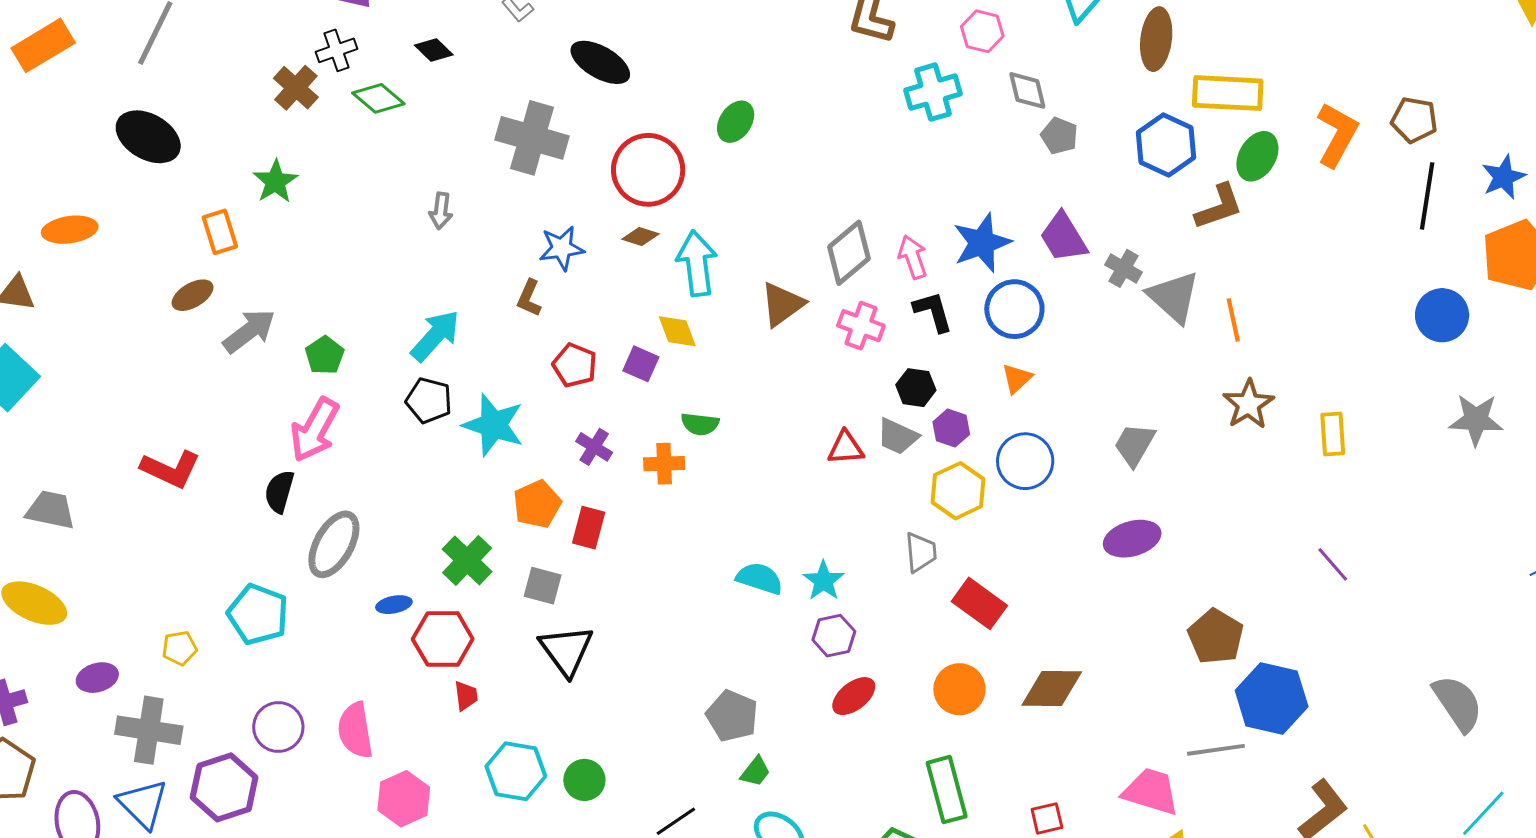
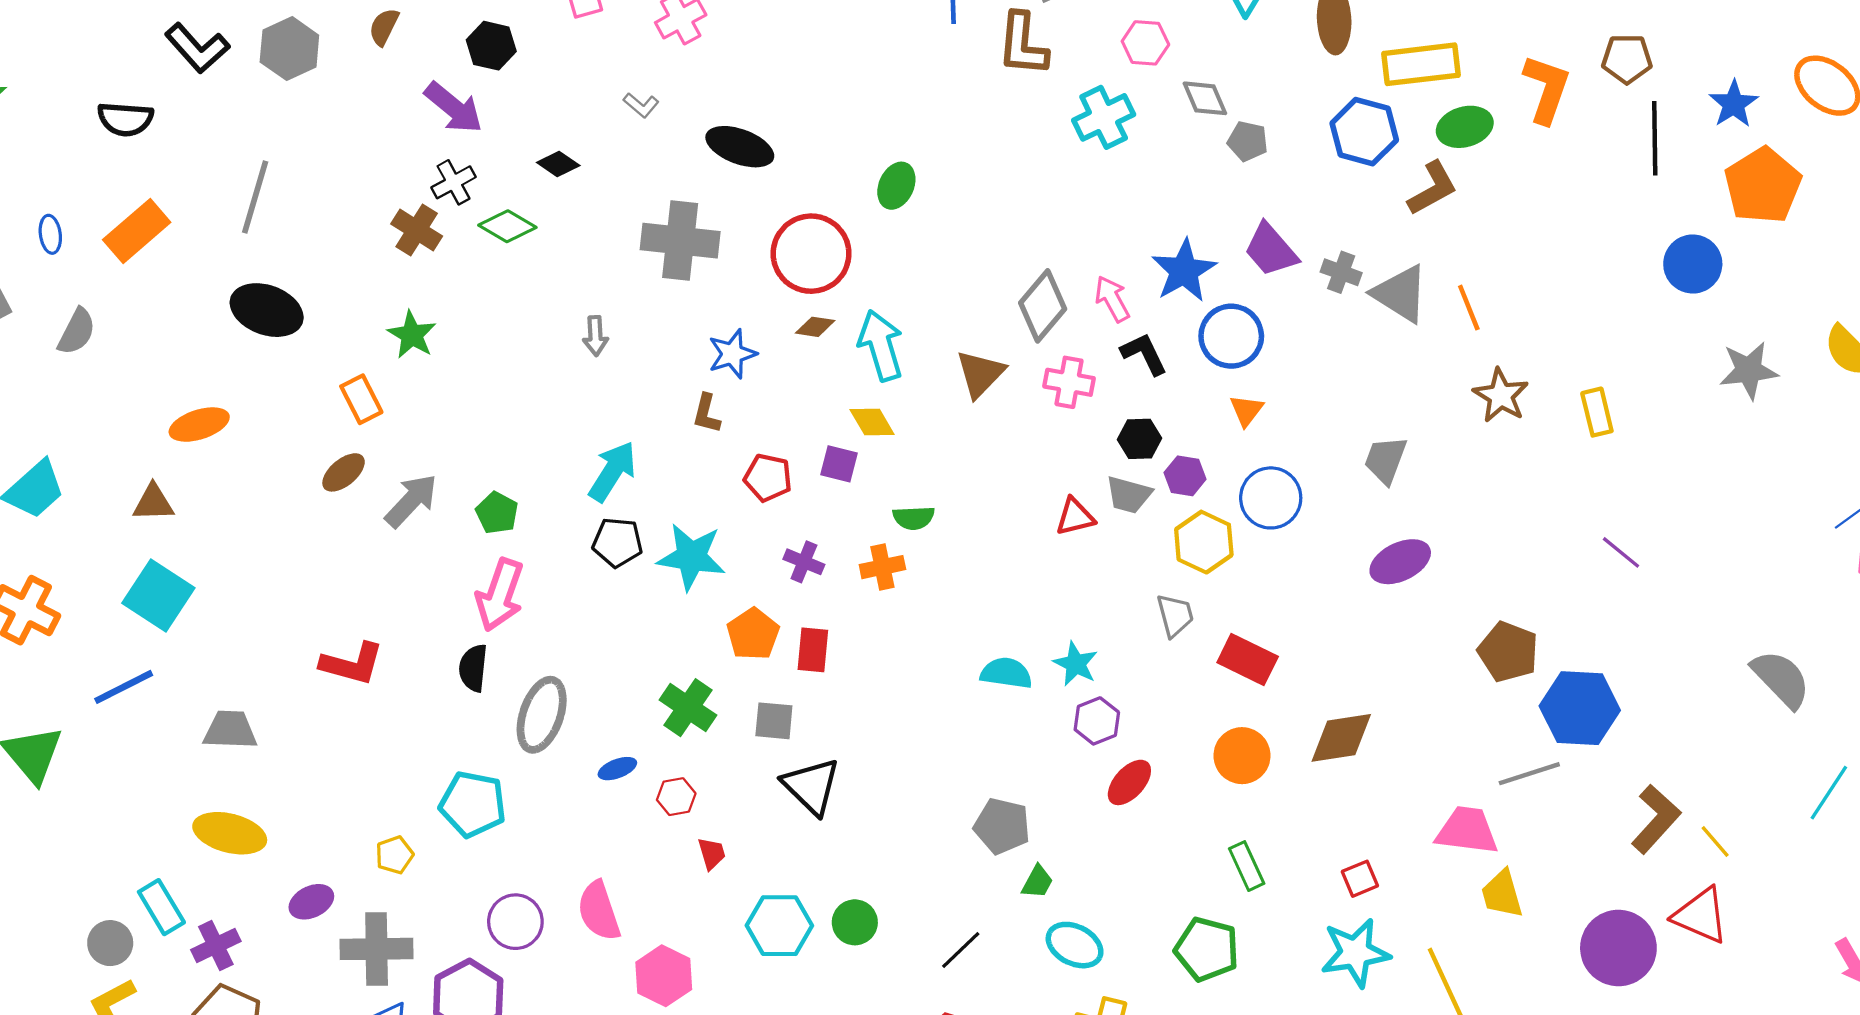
green ellipse: (1257, 156) -> (1465, 127), turned 54
red hexagon: (443, 639) -> (676, 797), size x0.6
green rectangle: (947, 790) -> (1247, 866), size x0.7

